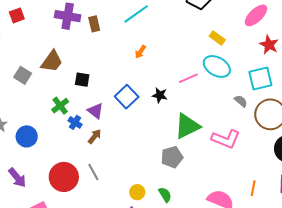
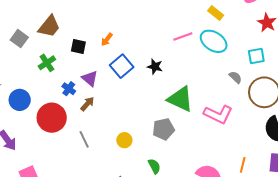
orange arrow: (140, 52) -> (107, 39), moved
pink line: (188, 78) -> (183, 36), moved
cyan square: (260, 79) -> (256, 56), size x0.7
green cross: (60, 106) -> (47, 63), moved
green triangle: (187, 126) -> (180, 99), turned 48
red circle: (64, 177) -> (52, 118), moved
yellow circle: (137, 192) -> (124, 140), moved

